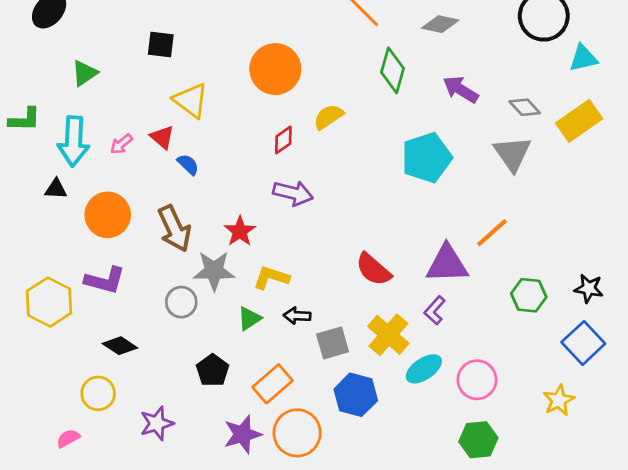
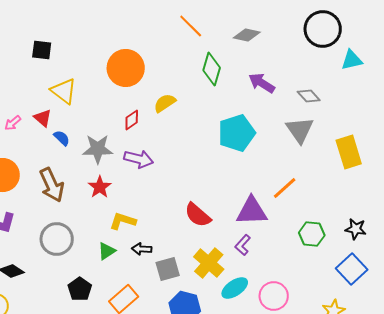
yellow rectangle: (579, 121) -> (349, 152), moved, turned -72
gray star: (214, 271) -> (98, 149), moved
gray circle: (181, 302) -> (57, 239), size x1.4

